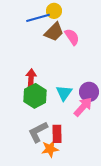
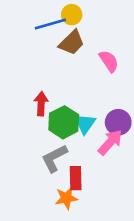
pink semicircle: (72, 37) -> (109, 61), moved
green hexagon: (35, 96) -> (64, 122), moved
gray L-shape: (38, 132) -> (54, 158), moved

